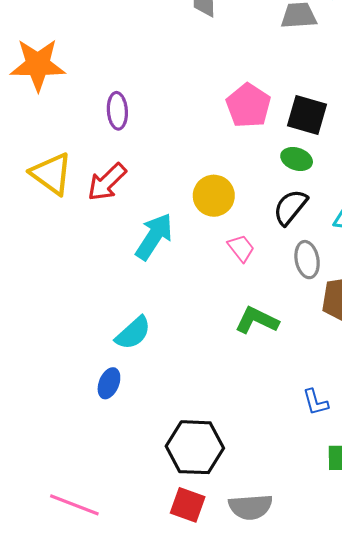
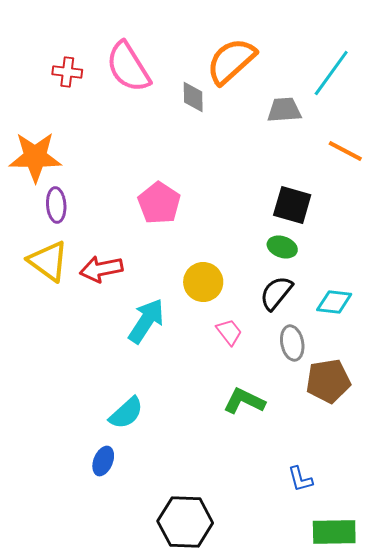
pink pentagon: (248, 106) -> (159, 203), moved
purple ellipse: (117, 111) -> (56, 205), moved
red arrow: (107, 182) -> (101, 269), turned 33

